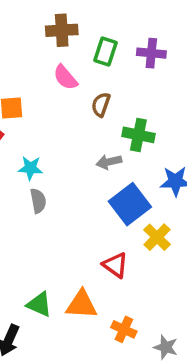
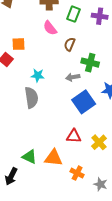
cyan star: (30, 168) -> (38, 75), moved
gray semicircle: (38, 201) -> (31, 98), size x1.5
yellow cross: (157, 237) -> (99, 142), moved
red triangle: (115, 265) -> (74, 136), turned -35

